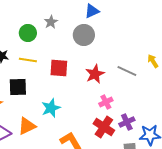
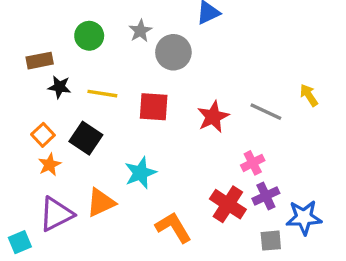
green circle: (28, 33) -> (89, 36), moved
gray circle: (84, 35) -> (173, 52), moved
black square: (18, 87) -> (86, 138), turned 36
pink cross: (106, 102) -> (253, 163), moved

